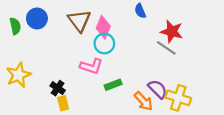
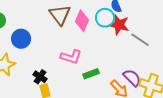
blue circle: (37, 18) -> (21, 39), moved
red star: (172, 32) -> (119, 25), moved
cyan circle: (104, 43) -> (105, 18), moved

